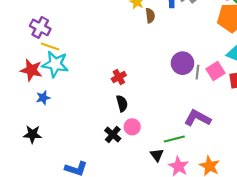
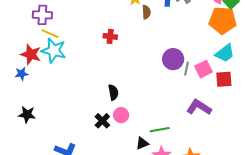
purple cross: (40, 27) -> (42, 15), turned -30
red cross: (119, 77) -> (110, 36), moved, turned 32
blue star: (43, 98) -> (22, 74), moved
purple L-shape: (198, 118) -> (199, 107), moved
black triangle: (157, 155) -> (142, 143), turned 40

